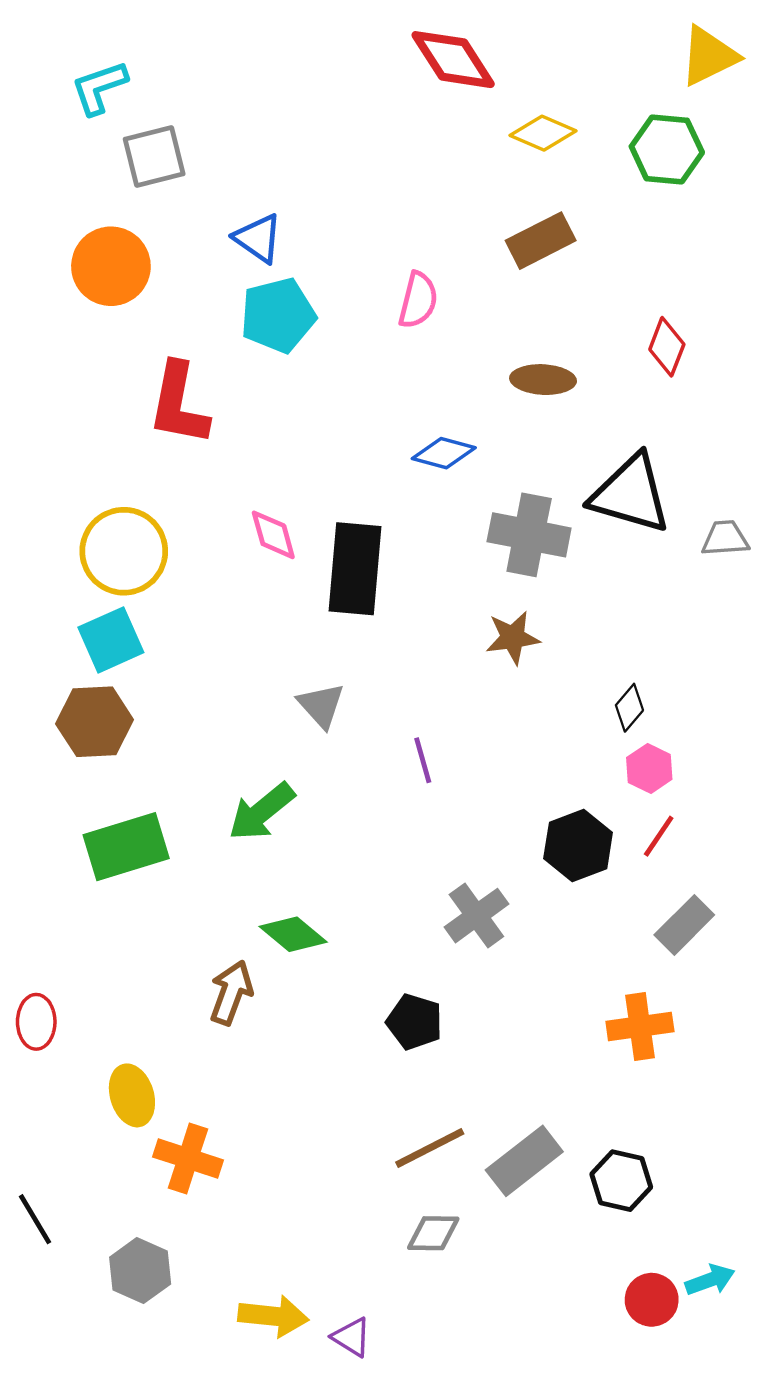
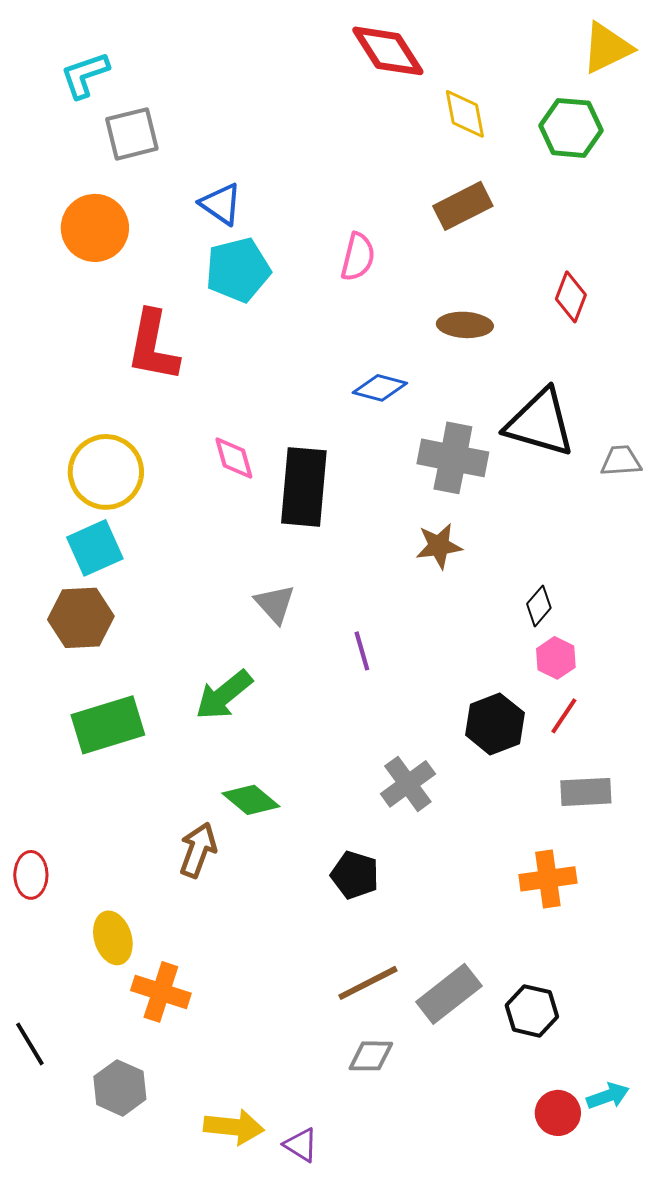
yellow diamond: (543, 133) -> (465, 114), turned 56
gray rectangle: (684, 925) -> (586, 792), turned 42

